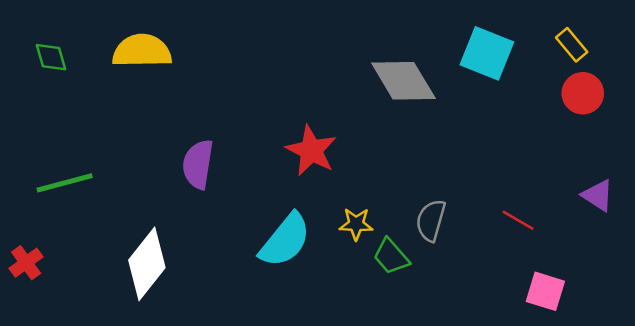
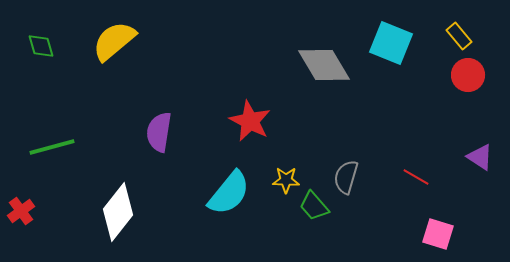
yellow semicircle: (142, 51) -> (114, 41), turned -39

